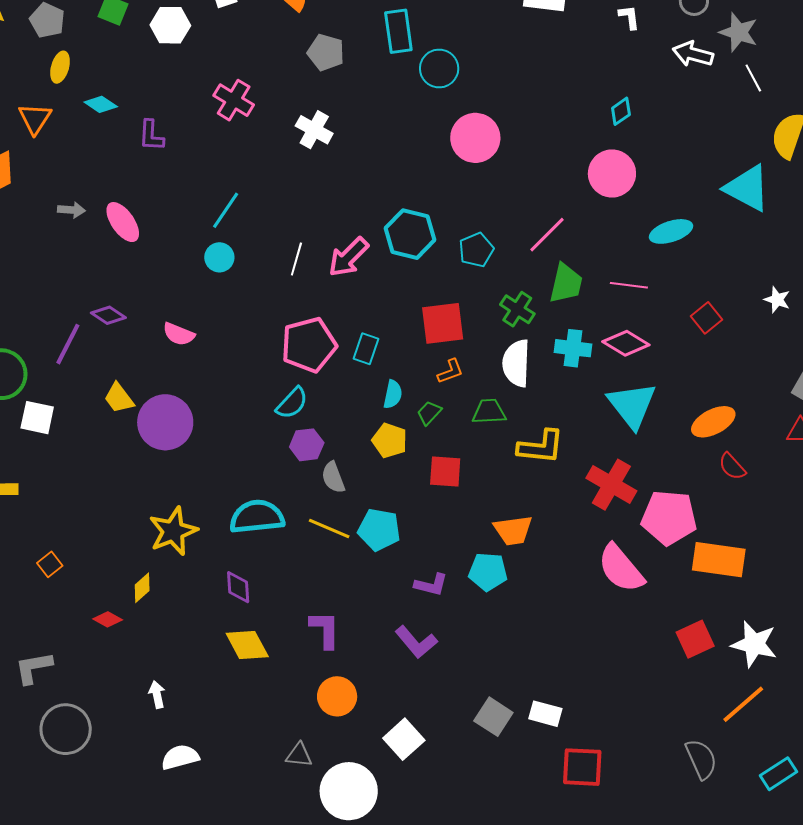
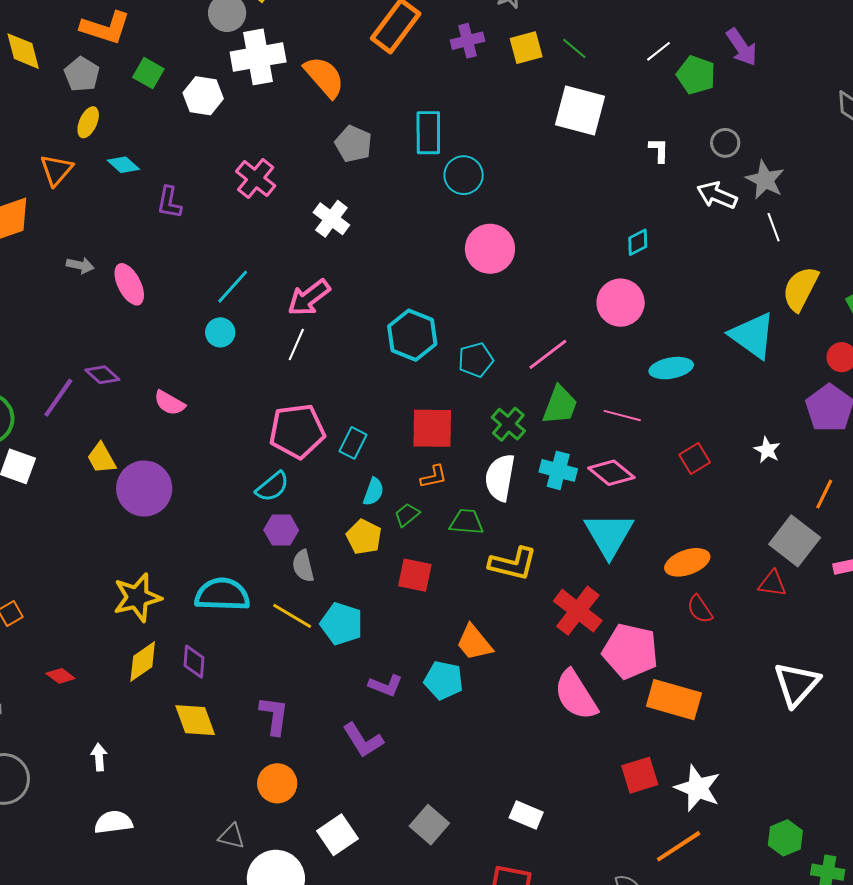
pink arrow: (348, 257) -> (309, 298), moved
orange trapezoid: (513, 530) -> (474, 643), turned 51
yellow diamond: (142, 588) -> (143, 662), moved, size x1.4
white rectangle: (545, 714) -> (526, 815), moved

